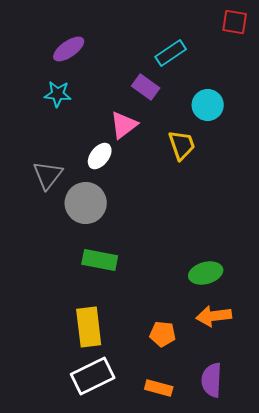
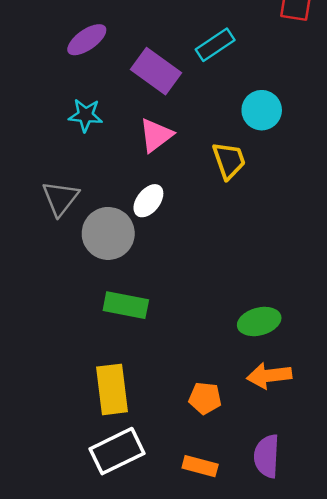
purple rectangle: (146, 87) -> (156, 71), moved, size x1.4
cyan star: (58, 94) -> (86, 115), moved
white ellipse: (100, 156) -> (148, 201), moved

